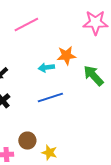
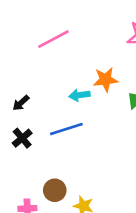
blue line: (50, 98) -> (66, 129), moved

